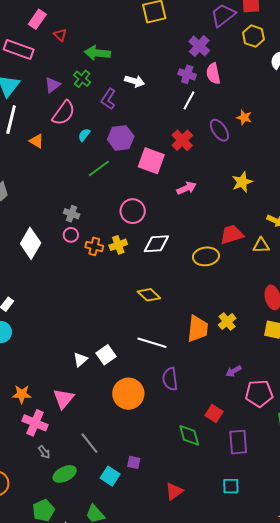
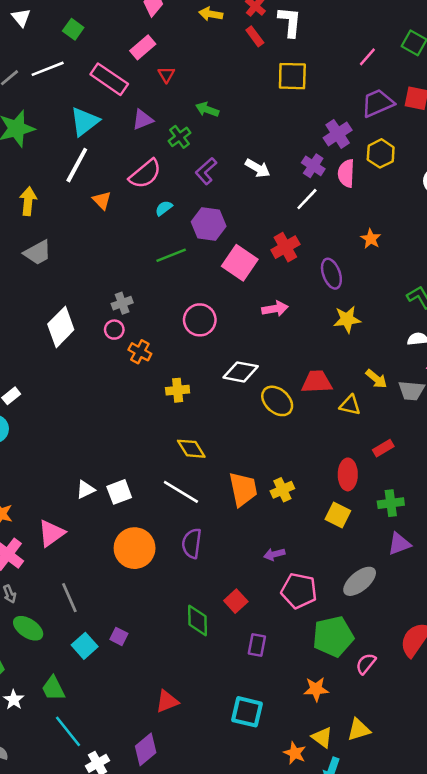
yellow hexagon: (253, 36) -> (381, 153), moved
green arrow: (97, 53) -> (207, 109), size x0.7
white arrow: (135, 81) -> (258, 168), moved
purple triangle: (53, 85) -> (143, 120), moved
purple ellipse: (219, 130) -> (331, 274), moved
gray cross: (72, 214) -> (122, 303), turned 35
white diamond: (156, 244) -> (241, 372), moved
yellow cross: (118, 245) -> (178, 390), moved
yellow ellipse: (206, 256) -> (277, 401), turned 35
yellow diamond: (149, 295) -> (191, 449), moved
orange trapezoid: (198, 329) -> (243, 489), turned -32
purple rectangle: (238, 442) -> (257, 645), size x0.7
green ellipse: (65, 474) -> (28, 628), turned 45
cyan square: (231, 486) -> (247, 712), moved, size x1.4
red triangle: (174, 491) -> (167, 701), moved

